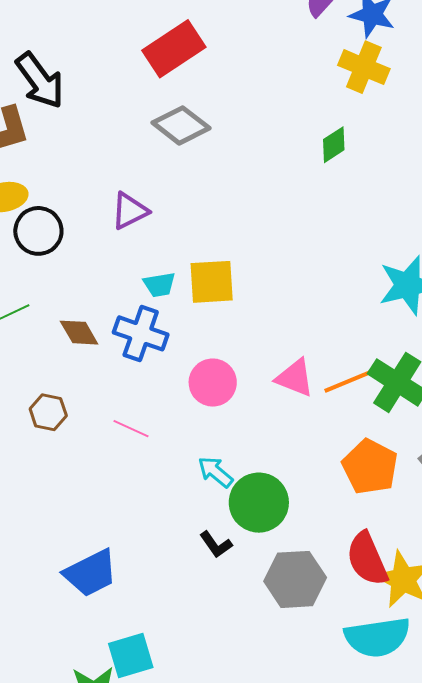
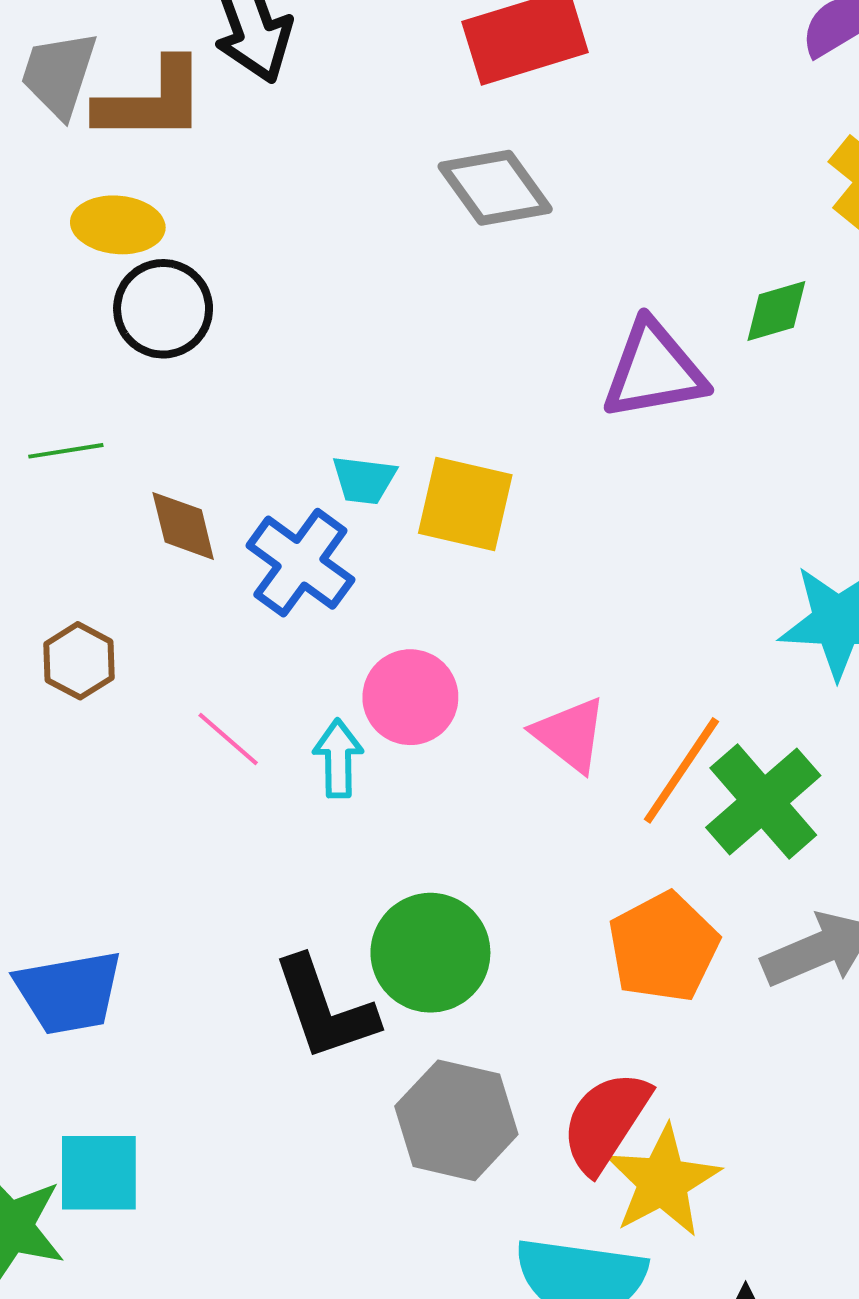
purple triangle: (130, 211) -> (654, 370), moved, size x1.4
orange line: (353, 379) -> (681, 770), turned -50
cyan arrow: (215, 472) -> (338, 758), moved, turned 33
black L-shape: (216, 544) -> (325, 1009), size x1.8
red semicircle: (367, 559) -> (606, 1122), turned 40

